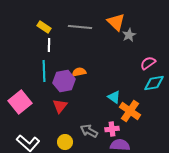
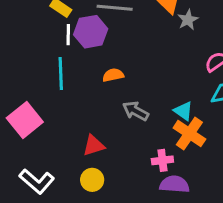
purple hexagon: (64, 81) -> (91, 32), moved
cyan triangle: (114, 97) -> (183, 111), moved
red triangle: (60, 106) -> (94, 145), moved, turned 35
gray arrow: (89, 131) -> (136, 111), moved

